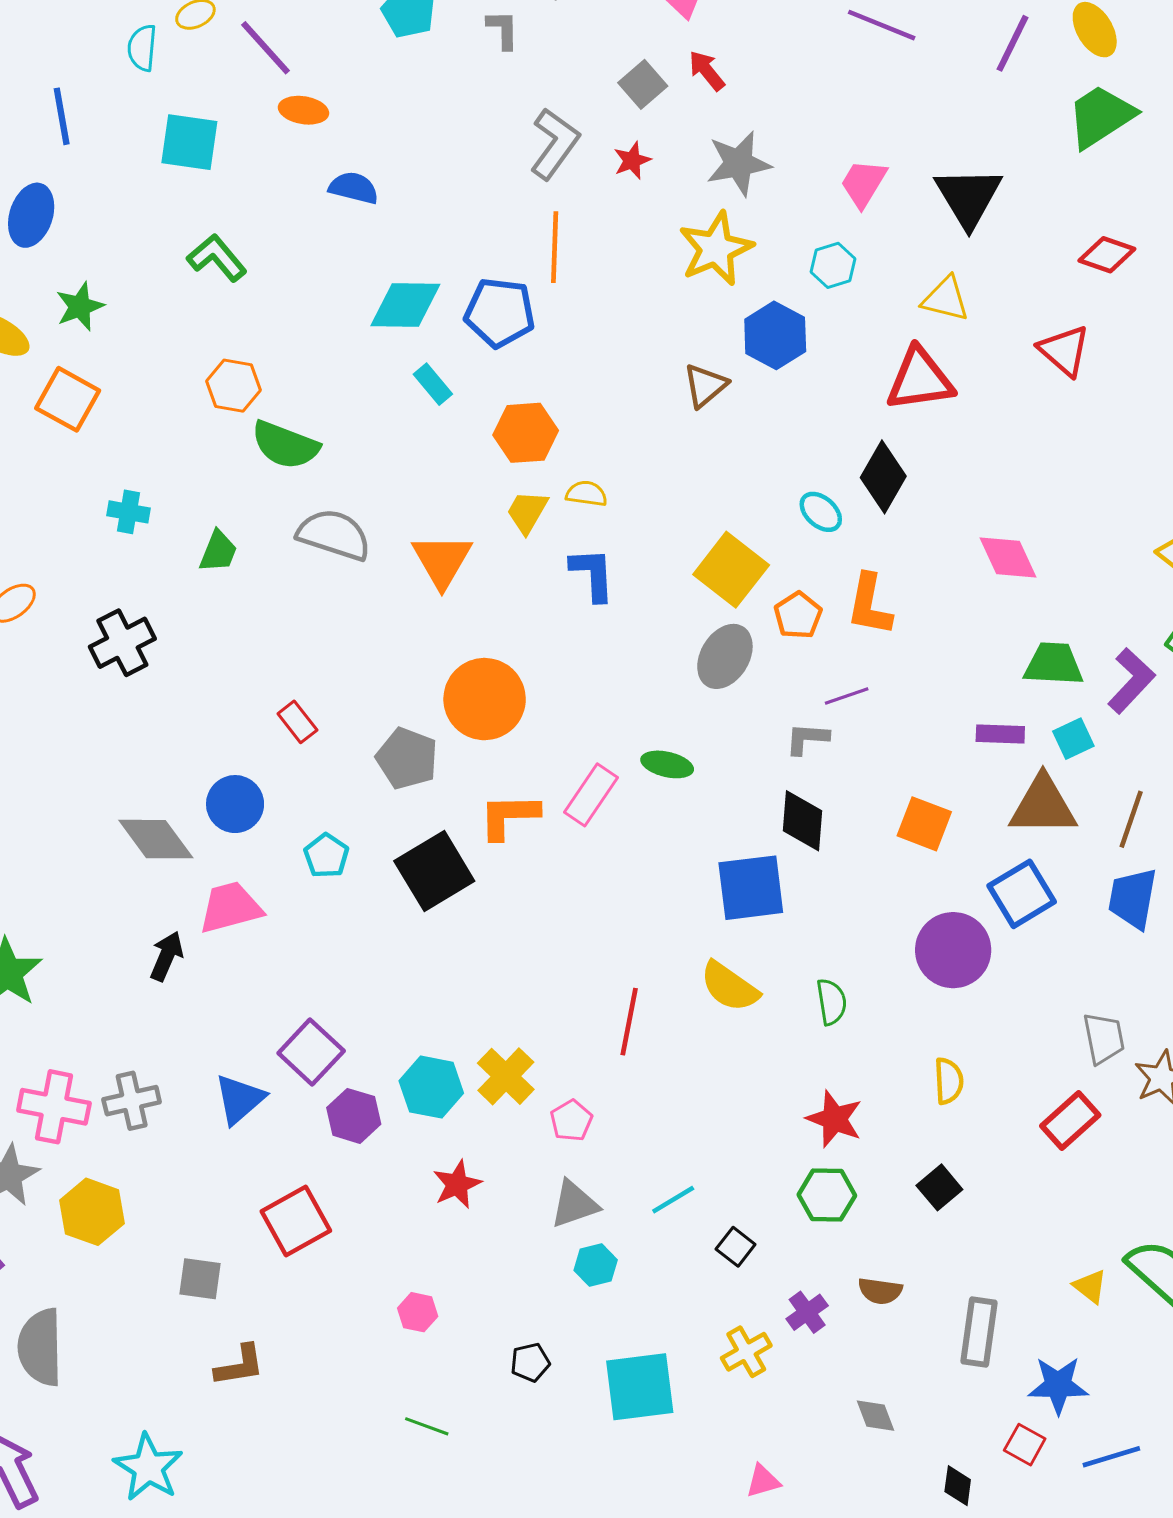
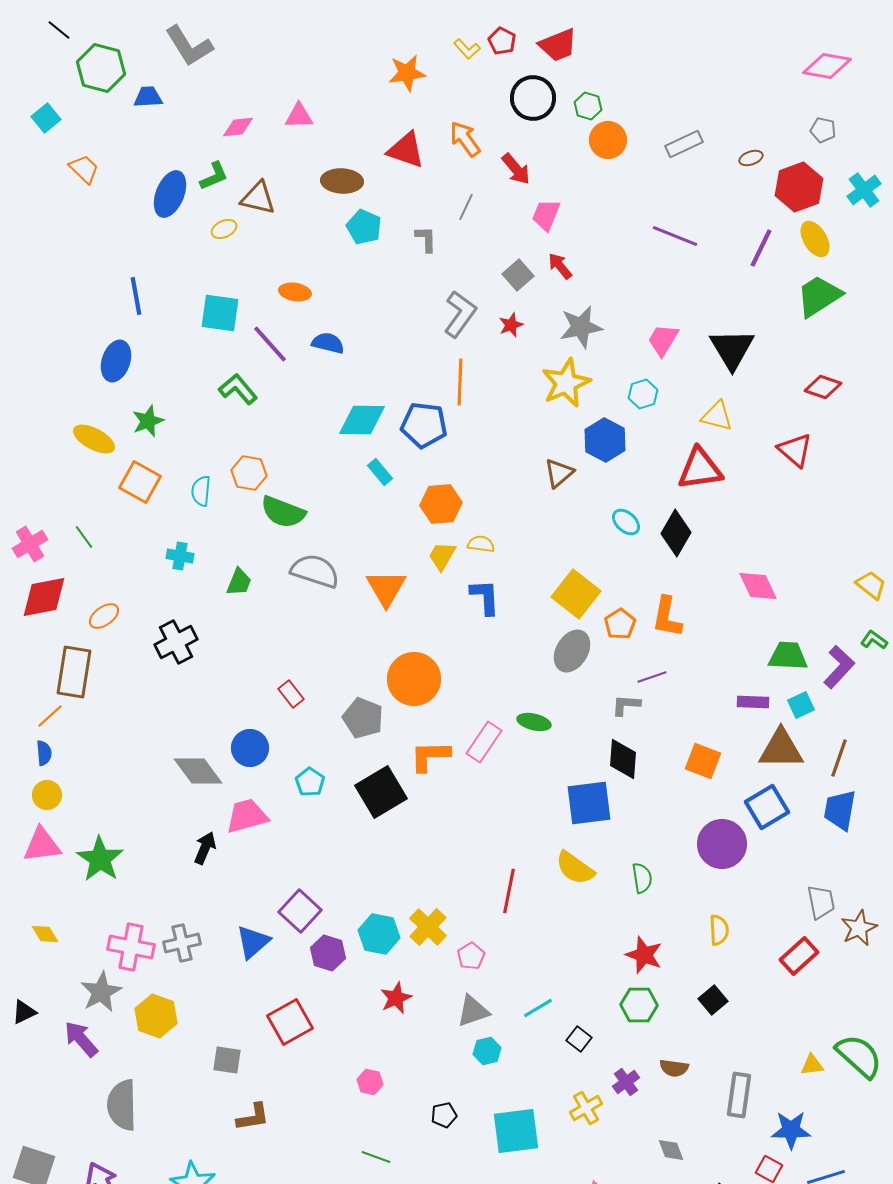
cyan semicircle: (142, 48) -> (201, 491), moved
purple line: (265, 48) -> (270, 344), moved
cyan ellipse: (821, 512) -> (626, 522), moved
yellow triangle: (1090, 1286) -> (812, 1065), turned -45

